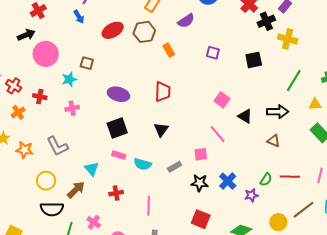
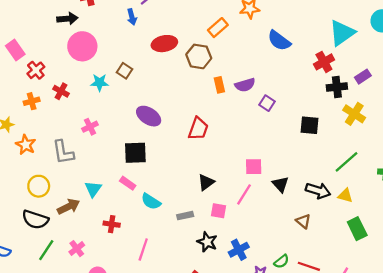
purple semicircle: (186, 21) -> (245, 85), moved
pink square: (222, 100) -> (254, 167), moved, turned 35
yellow triangle: (315, 104) -> (345, 196), moved
pink cross: (72, 108) -> (90, 127), moved, turned -32
black triangle: (161, 130) -> (206, 182), moved
pink line: (218, 134) -> (244, 194), turned 54

